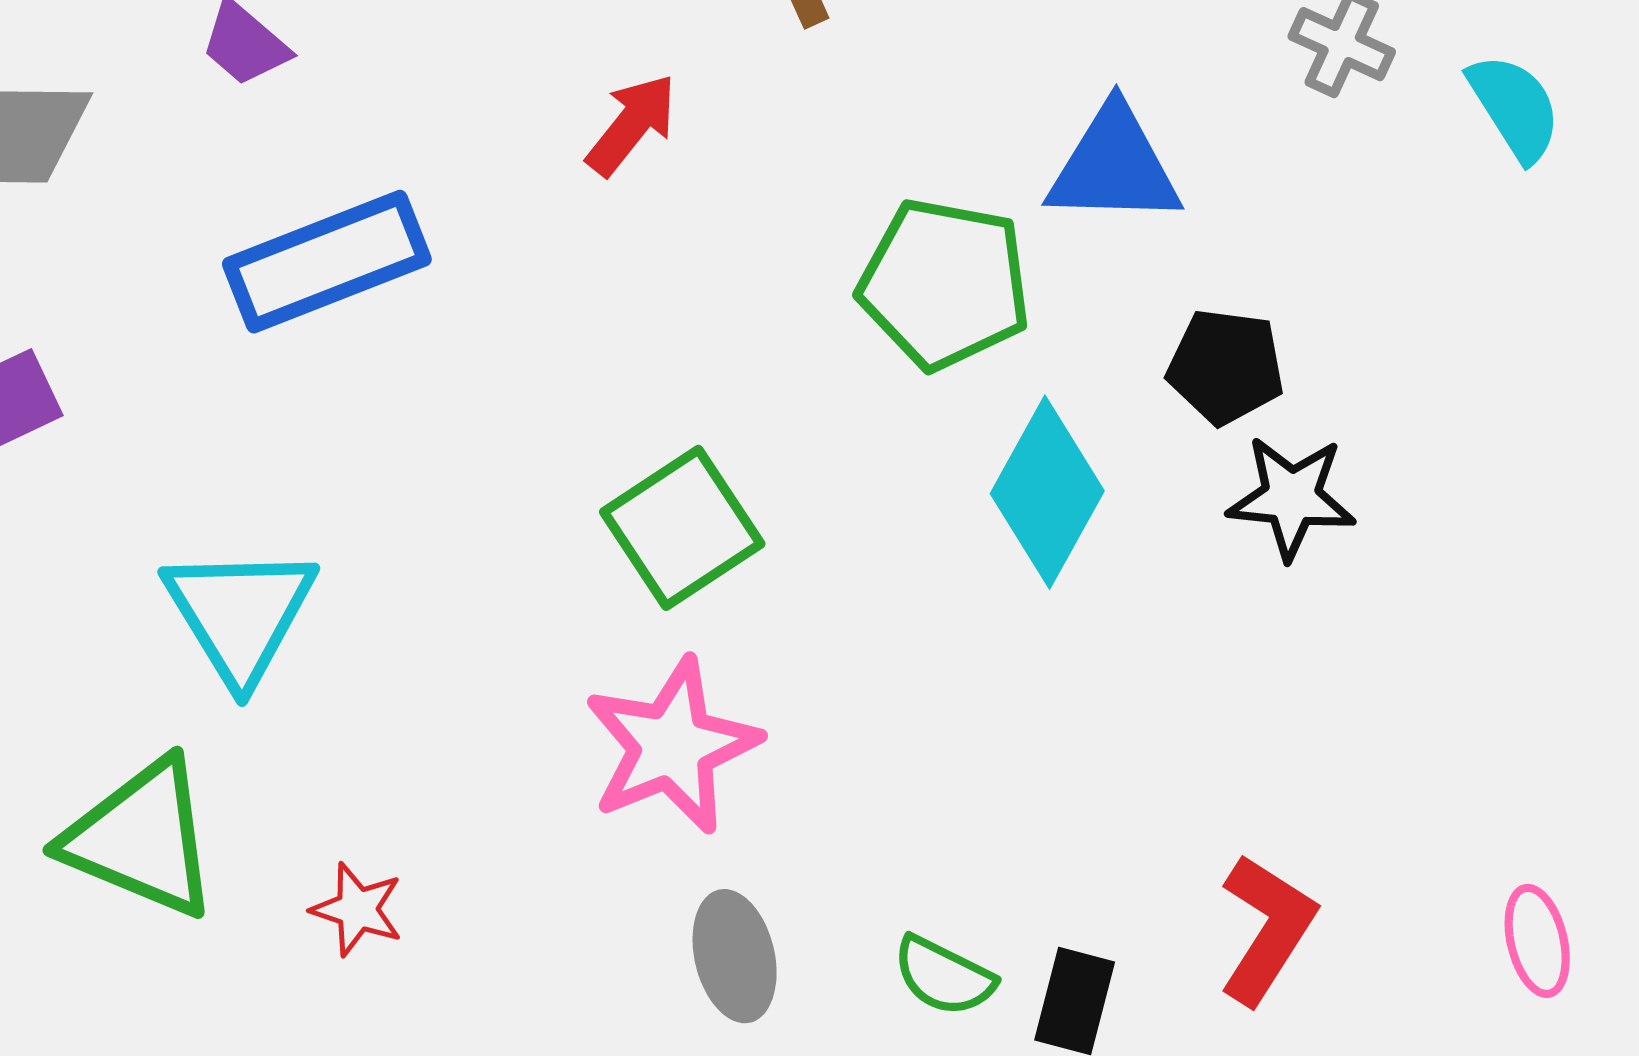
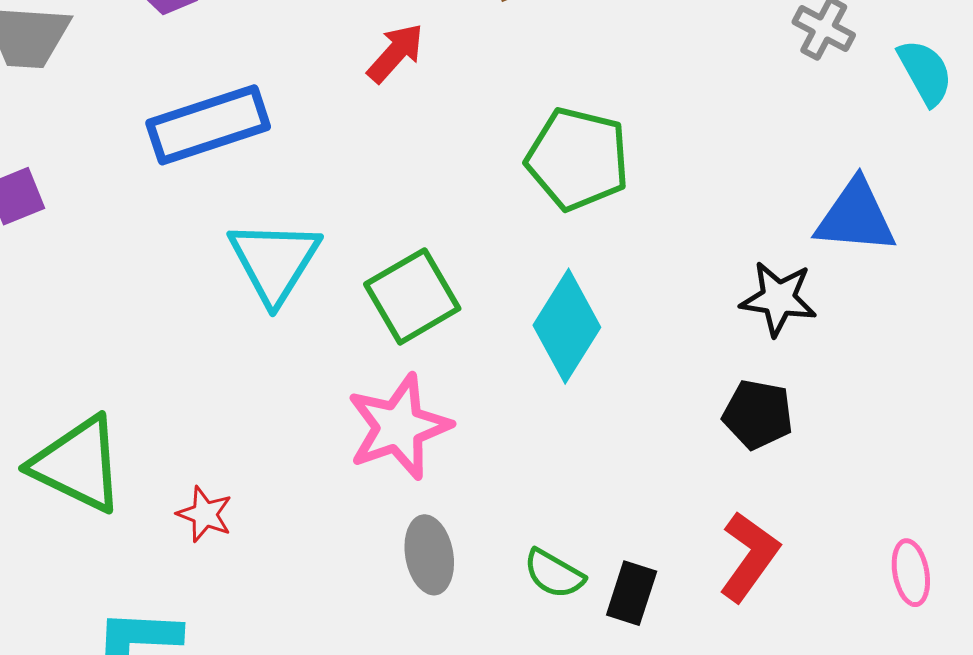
blue triangle: (1114, 166) -> (856, 217), moved
black pentagon: (1226, 367) -> (758, 414), moved
cyan diamond: (1047, 492) -> (567, 326), moved
cyan triangle: (240, 614) -> (274, 261), moved

